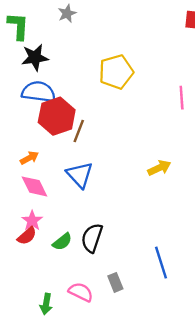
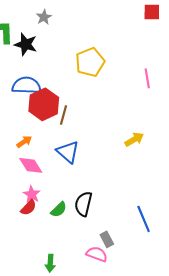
black star: (35, 57) -> (26, 44), moved, turned 30
pink semicircle: (81, 292) -> (97, 254), moved

